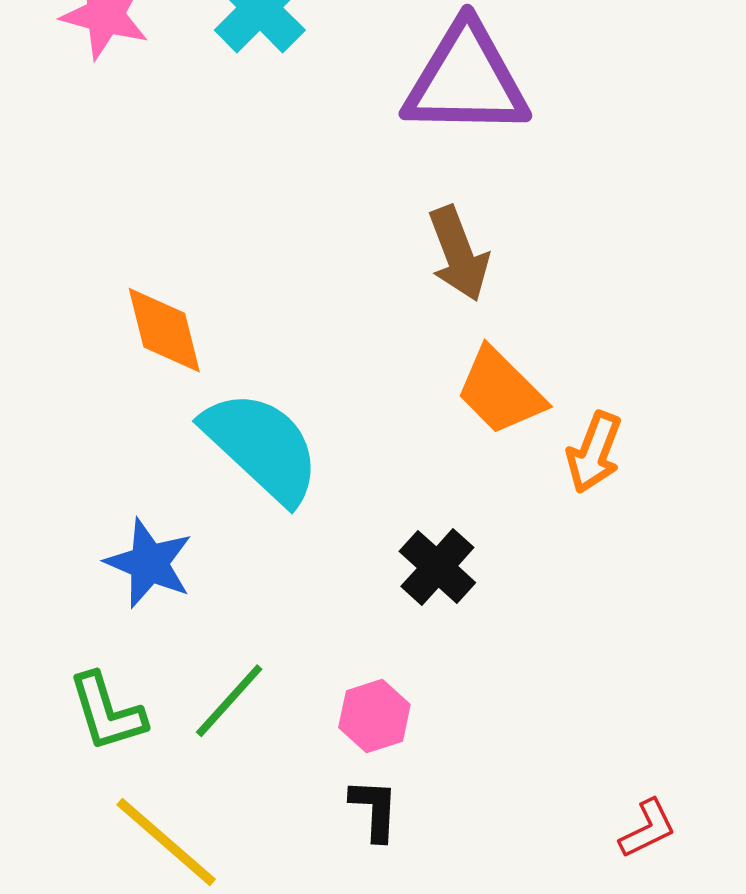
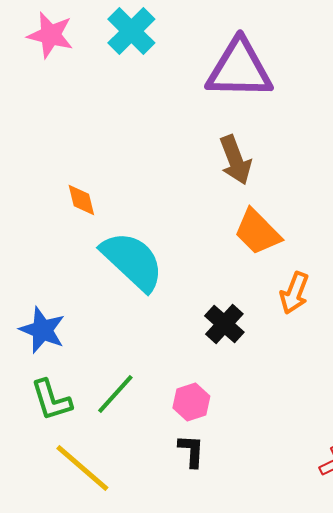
orange diamond: (164, 330) -> (81, 200), size x0.7
orange arrow: (594, 452) -> (294, 293), moved
blue star: (149, 563) -> (42, 330), moved

